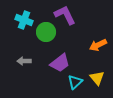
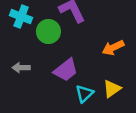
yellow triangle: (97, 78) -> (112, 89), turned 35

